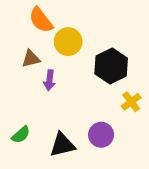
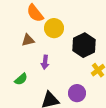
purple arrow: (49, 80) -> (45, 62), moved
green semicircle: (21, 135) -> (21, 79), moved

